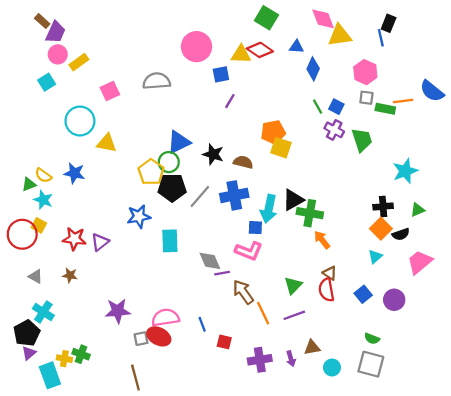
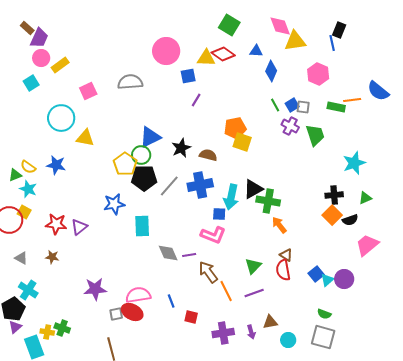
gray square: (366, 98) -> (303, 107), moved
blue square: (336, 107) -> (292, 105), turned 32
black star: (213, 154) -> (181, 148), turned 30
cyan triangle: (375, 256) -> (327, 280), moved
gray diamond: (210, 261) -> (168, 253), moved

